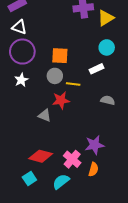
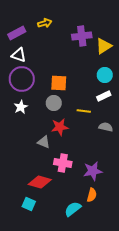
white rectangle: (96, 69) -> (104, 96), moved
yellow line: (73, 84) -> (84, 111), moved
pink cross: (72, 159) -> (63, 163), moved, turned -30
cyan square: (29, 179) -> (29, 204), turned -32
cyan semicircle: (61, 182) -> (73, 209), moved

